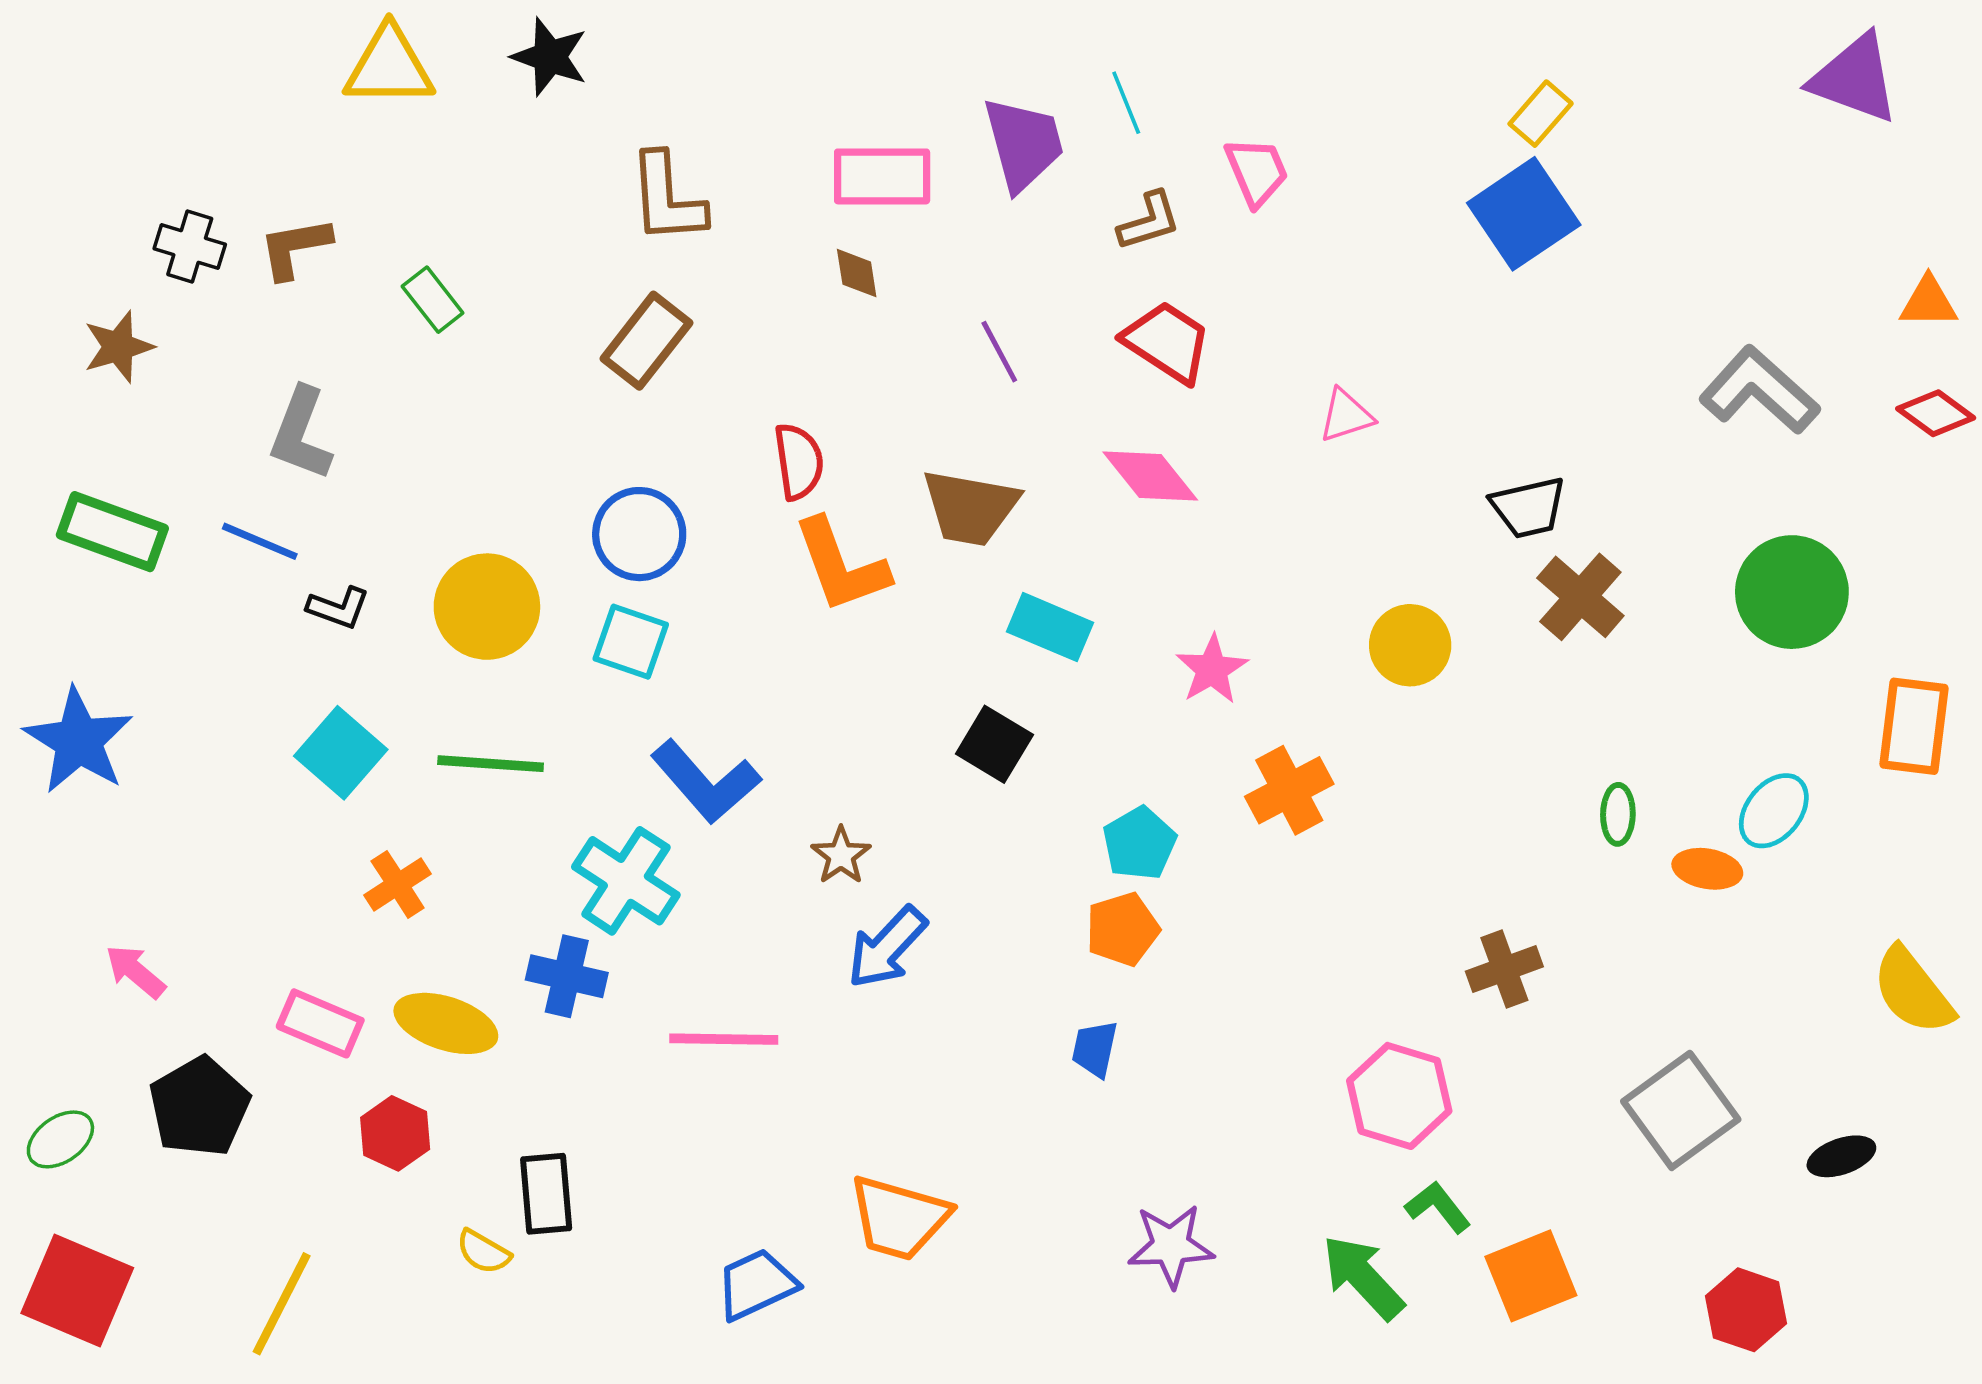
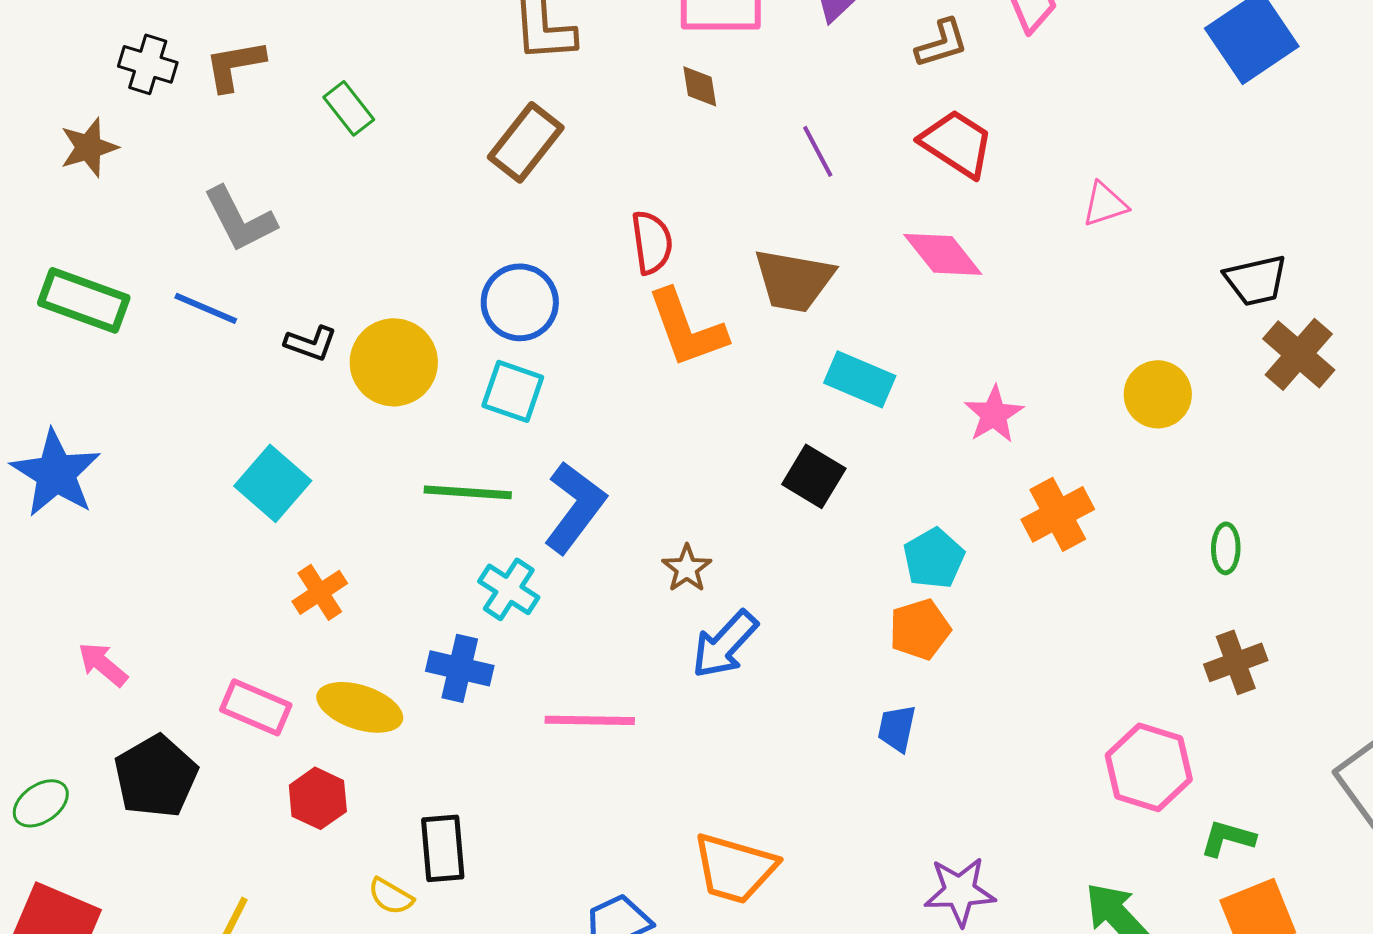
gray L-shape: (301, 434) -> (240, 219), turned -48
black L-shape: (338, 608) -> (311, 343), moved
green line: (491, 764) -> (468, 492), moved
blue L-shape: (706, 782) -> (575, 507), turned -102
green ellipse: (1618, 814) -> (1226, 548), moved
cyan cross: (626, 881) -> (509, 589), size x0.7
green L-shape: (1438, 1207) -> (1228, 838), moved, turned -36

